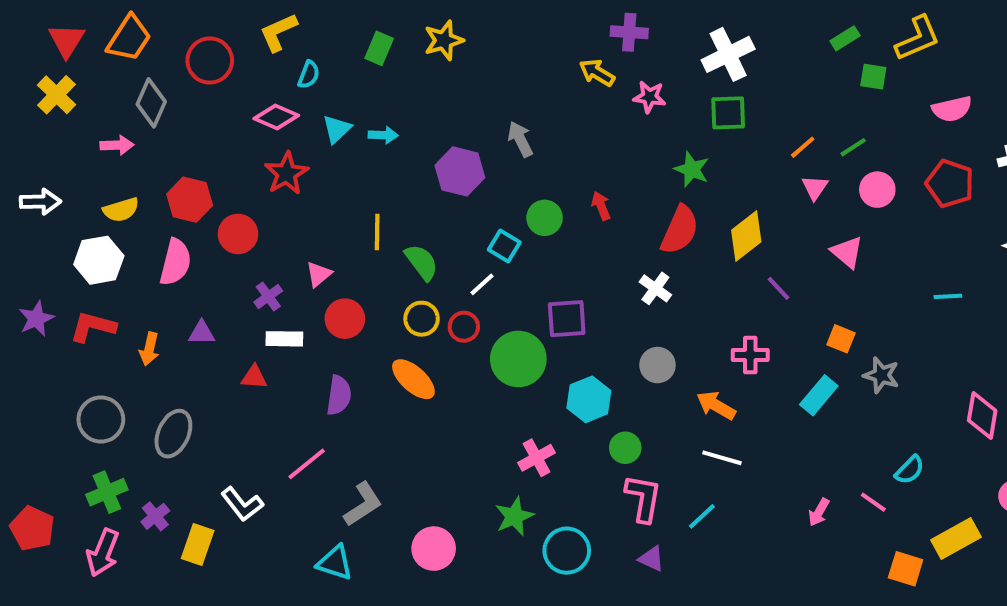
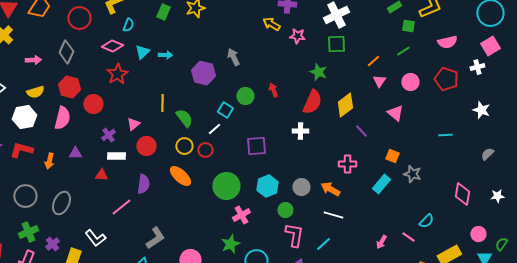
gray diamond: (151, 103) -> (66, 52), moved
green line: (853, 147) -> (403, 51), moved
white cross: (655, 288) -> (300, 131), turned -35
green circle: (518, 359) -> (226, 186), moved
gray circle: (657, 365) -> (301, 187), moved
pink line: (307, 464) -> (121, 207), moved

